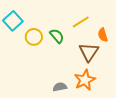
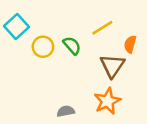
orange semicircle: (103, 35) -> (130, 44), turned 32
gray semicircle: (60, 87) -> (66, 111), moved

